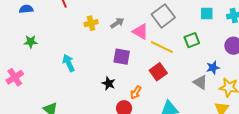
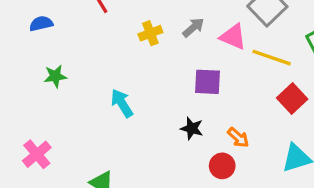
red square: (158, 72) -> (292, 99), moved
pink cross: (15, 77) -> (37, 154), moved
orange arrow: (136, 92) -> (238, 137), turned -72

